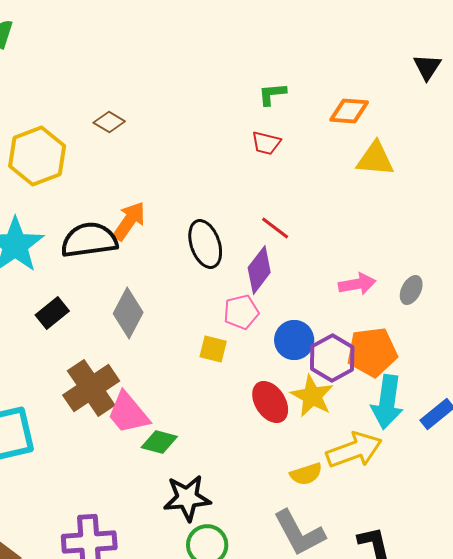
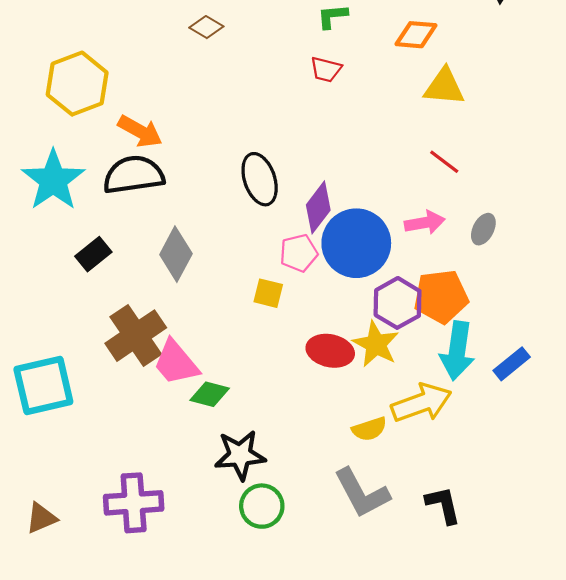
brown diamond: (109, 122) -> (206, 27), moved
orange arrow: (129, 221) -> (140, 131), moved, turned 84
red line: (275, 228) -> (444, 162), moved
blue circle: (294, 340) -> (356, 243), moved, size x1.6
red ellipse: (270, 402) -> (330, 351), turned -45

